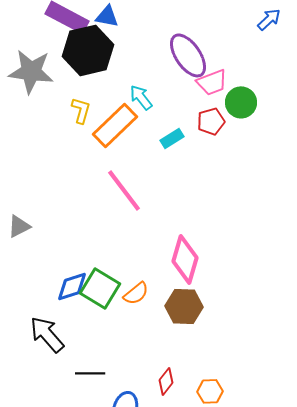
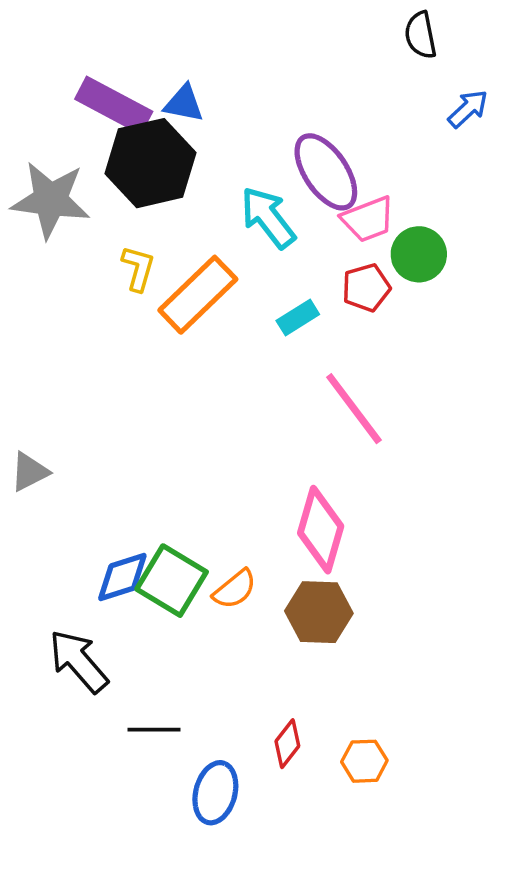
cyan arrow: (141, 97) -> (268, 217), moved, size x1.4
pink line: (124, 190) -> (354, 409), moved

